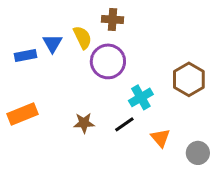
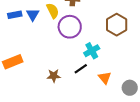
blue rectangle: (25, 55) -> (15, 15), moved
brown hexagon: (189, 79) -> (117, 25), moved
brown star: (84, 123) -> (54, 76), moved

